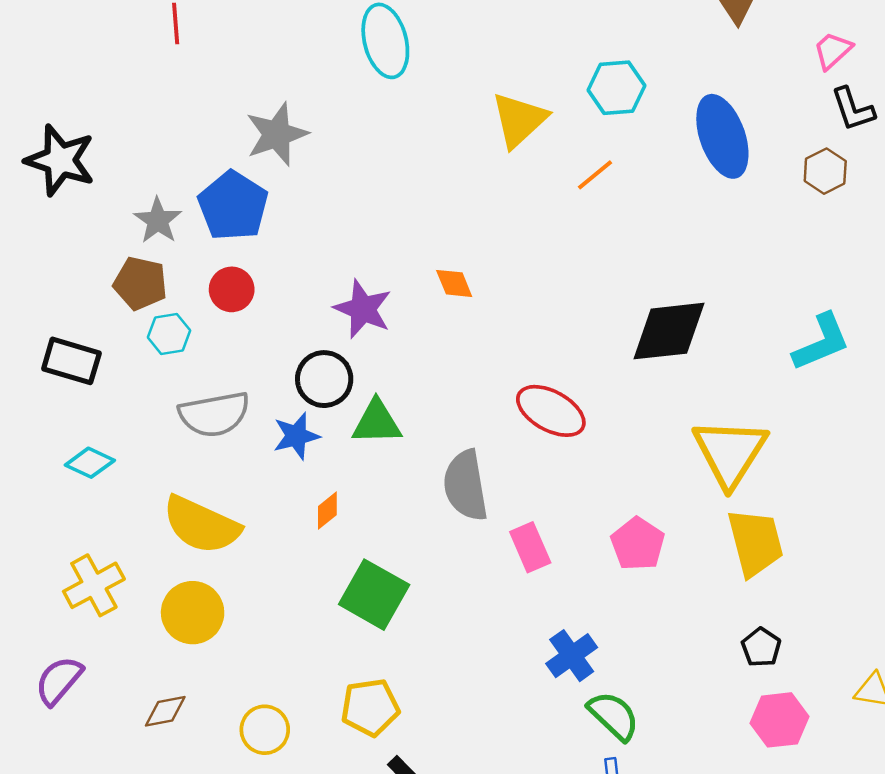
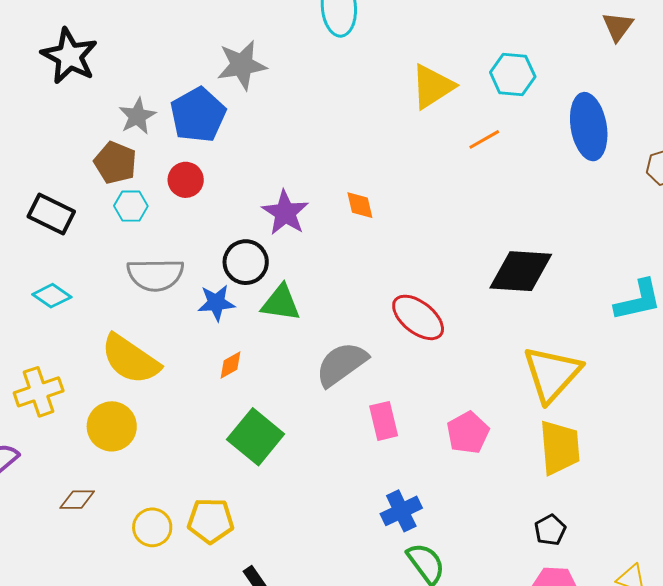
gray semicircle: (466, 486) -> (342, 364), turned 54
yellow pentagon: (370, 707) -> (211, 521), moved

